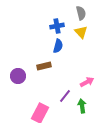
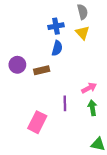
purple circle: (18, 76) -> (17, 65), moved
purple line: (65, 96) -> (65, 103), turned -40
green arrow: (82, 106) -> (92, 108), moved

